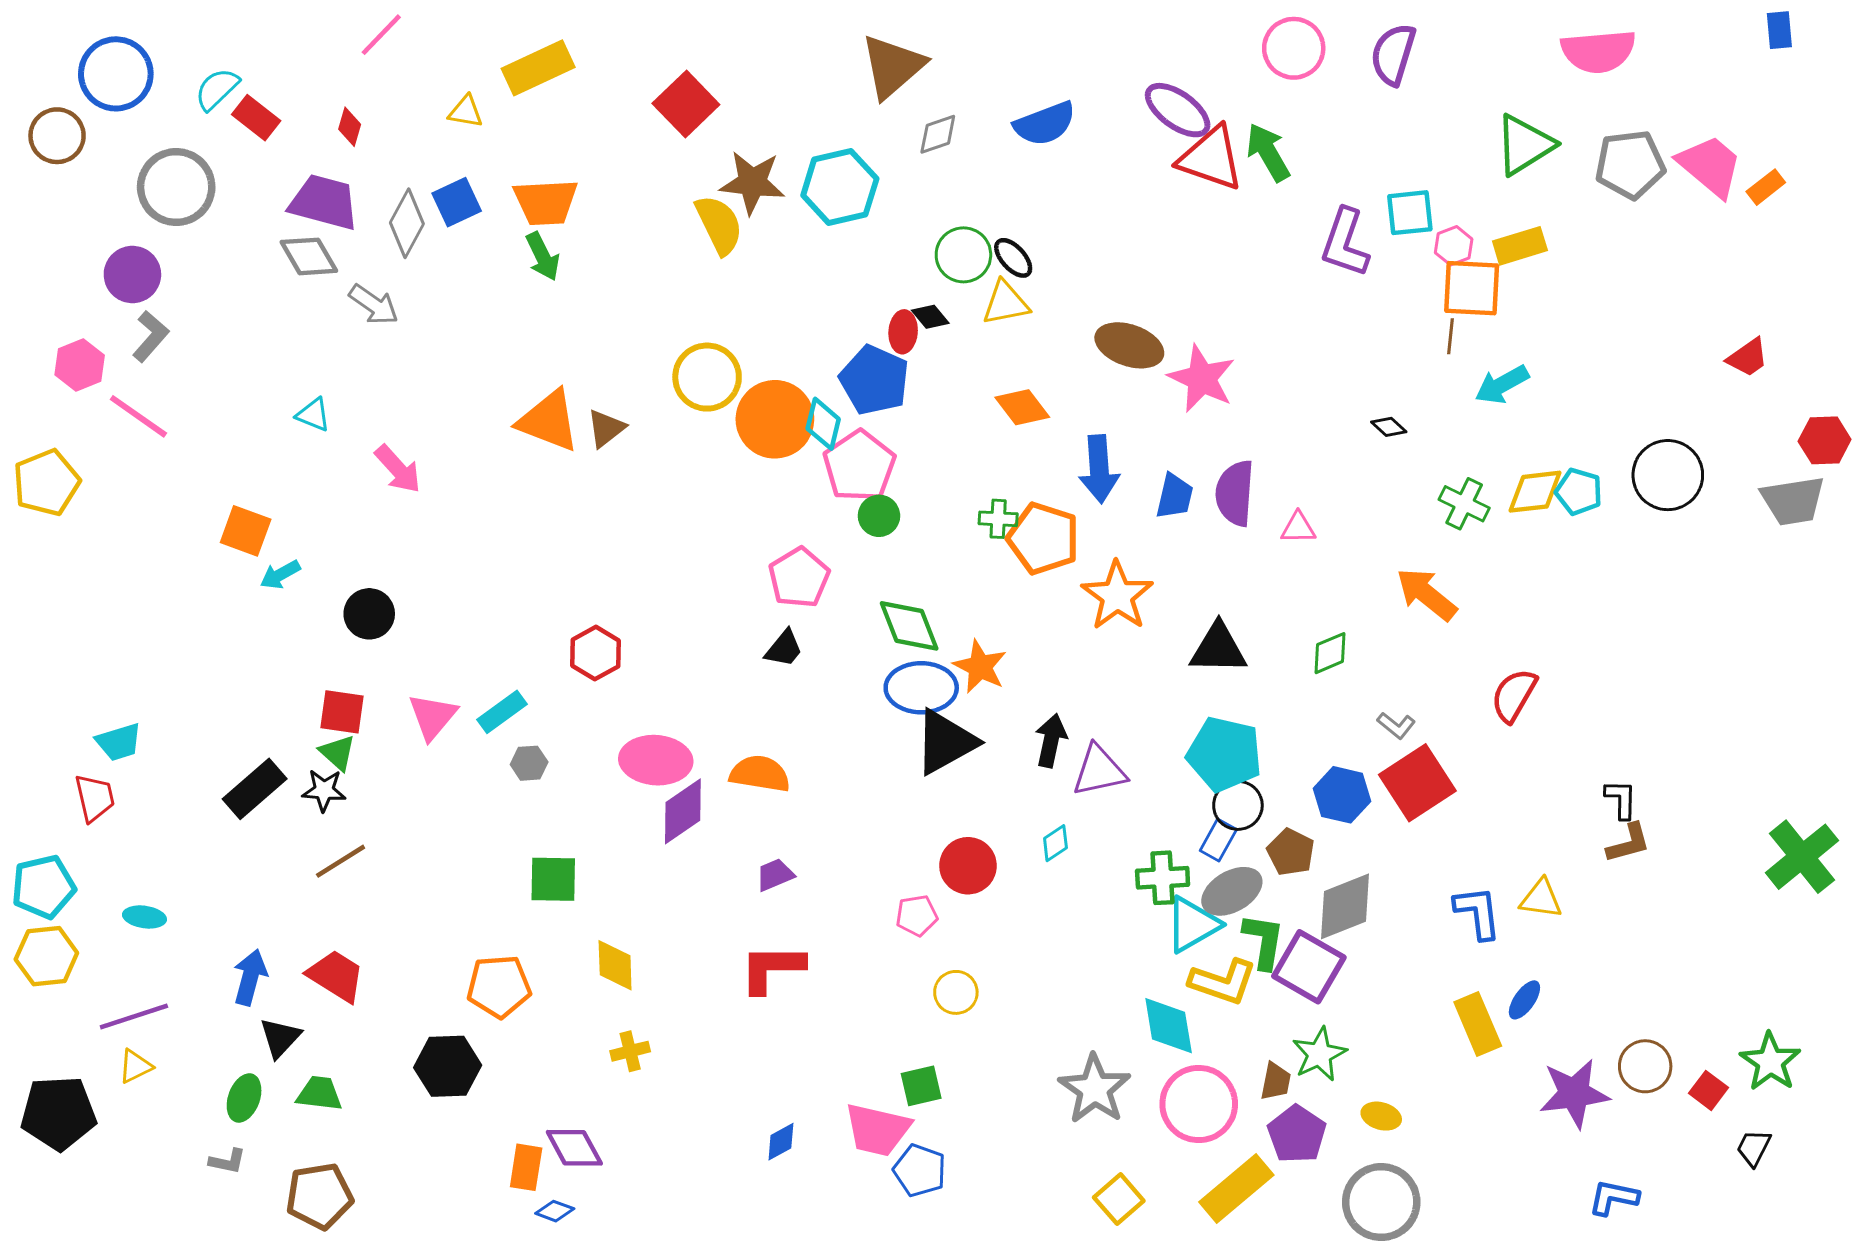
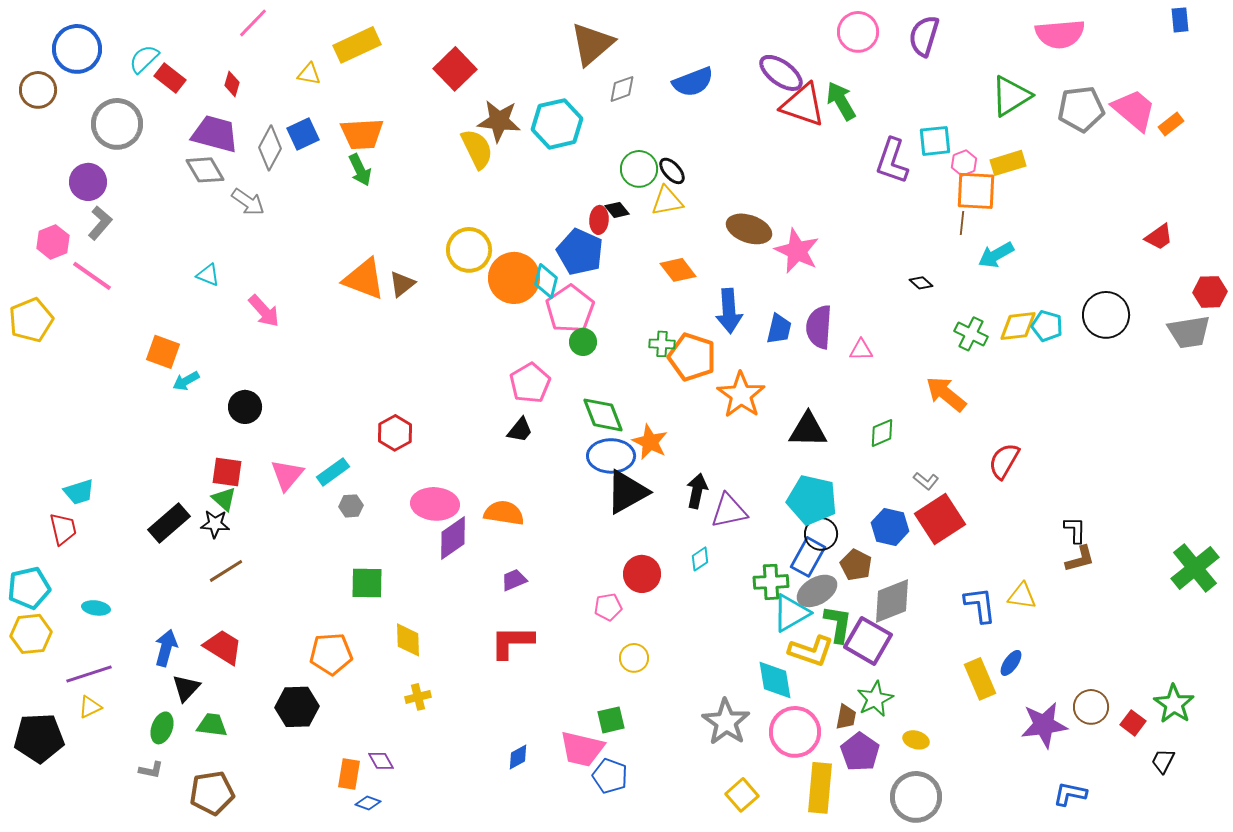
blue rectangle: (1218, 840) -> (808, 557), size x1.4
purple diamond: (574, 1148) -> (381, 761), size x0.7
yellow rectangle: (1236, 1188) -> (820, 788), turned -45

